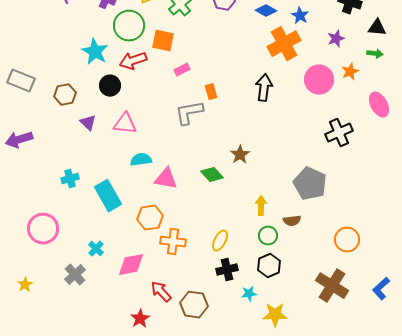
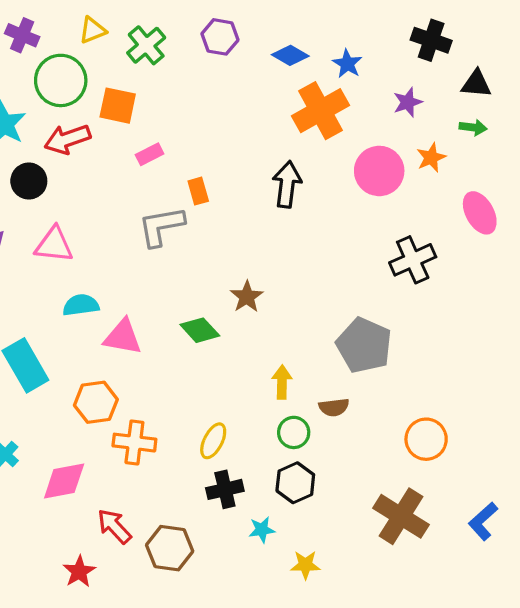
yellow star: (275, 315) -> (305, 565), size x0.7

